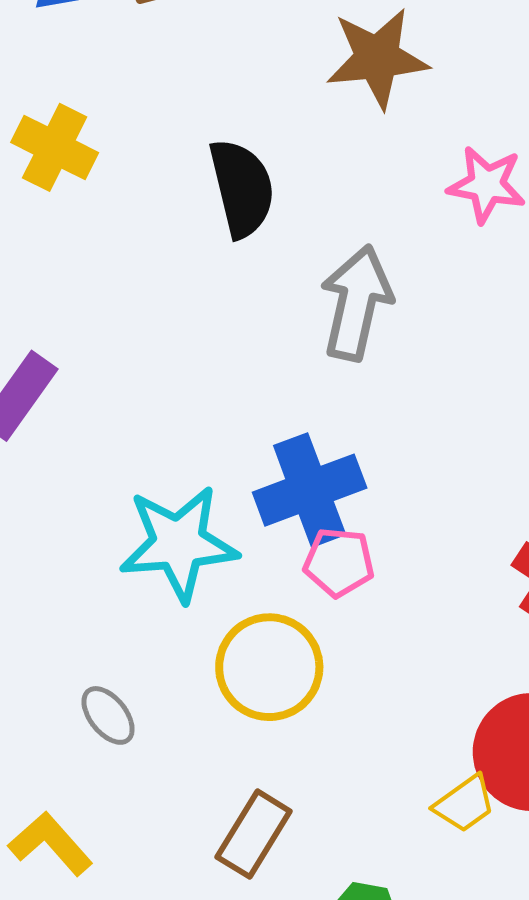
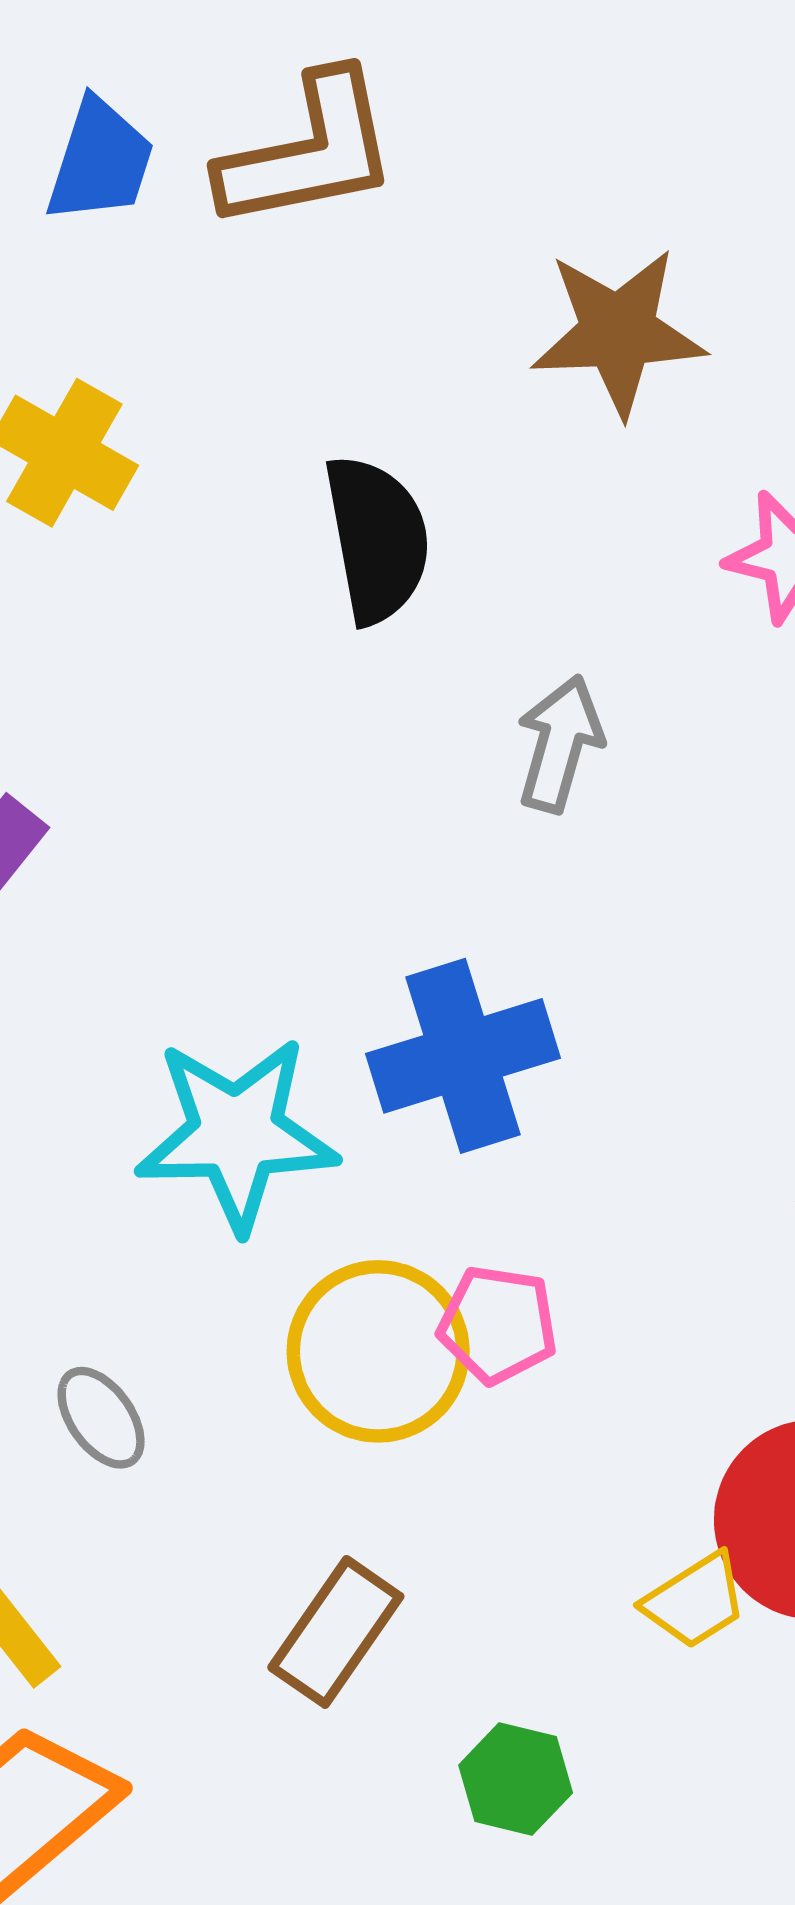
gray arrow: (356, 303) -> (560, 744), size x0.7
pink pentagon: (339, 562) -> (498, 1325), moved

